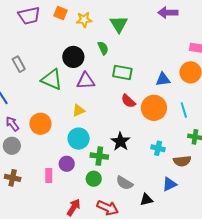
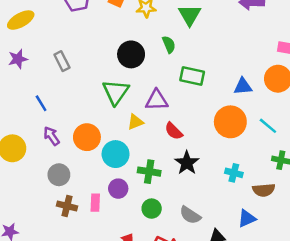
green triangle: (52, 79) -> (116, 92), moved, turned 40
purple triangle: (86, 81) -> (157, 100), moved
red semicircle: (128, 101) -> (174, 131), moved
cyan line: (184, 110) -> (268, 126), turned -35
cyan circle: (79, 139) -> (116, 154), moved
gray circle: (12, 146) -> (59, 175), moved
green cross: (99, 156) -> (149, 172), moved
brown cross: (13, 178) -> (67, 206), moved

